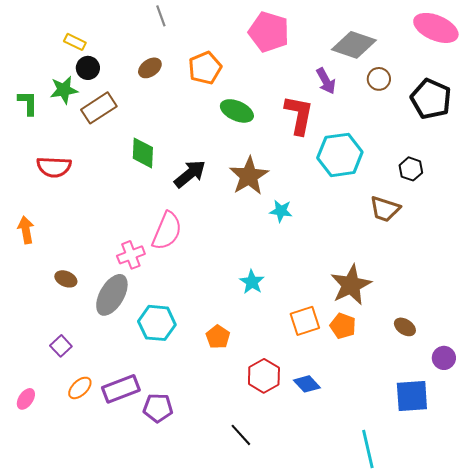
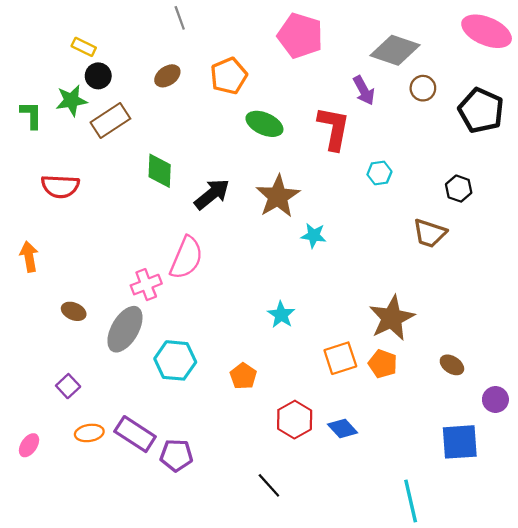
cyan hexagon: (340, 155) -> (379, 173), size x0.5
orange ellipse: (80, 388) -> (89, 433), turned 35
purple rectangle: (121, 389) -> (135, 434), turned 54

